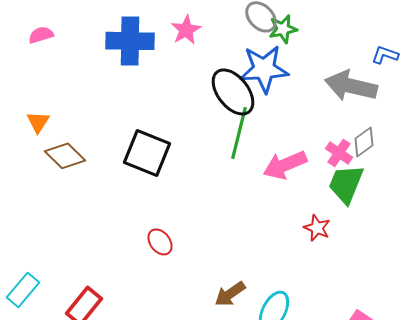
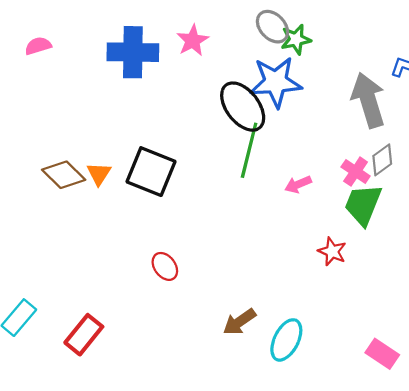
gray arrow: (351, 86) -> (368, 100), turned 60
orange triangle: (38, 122) -> (99, 174), moved
pink arrow: (285, 165) -> (298, 184), size x0.6

